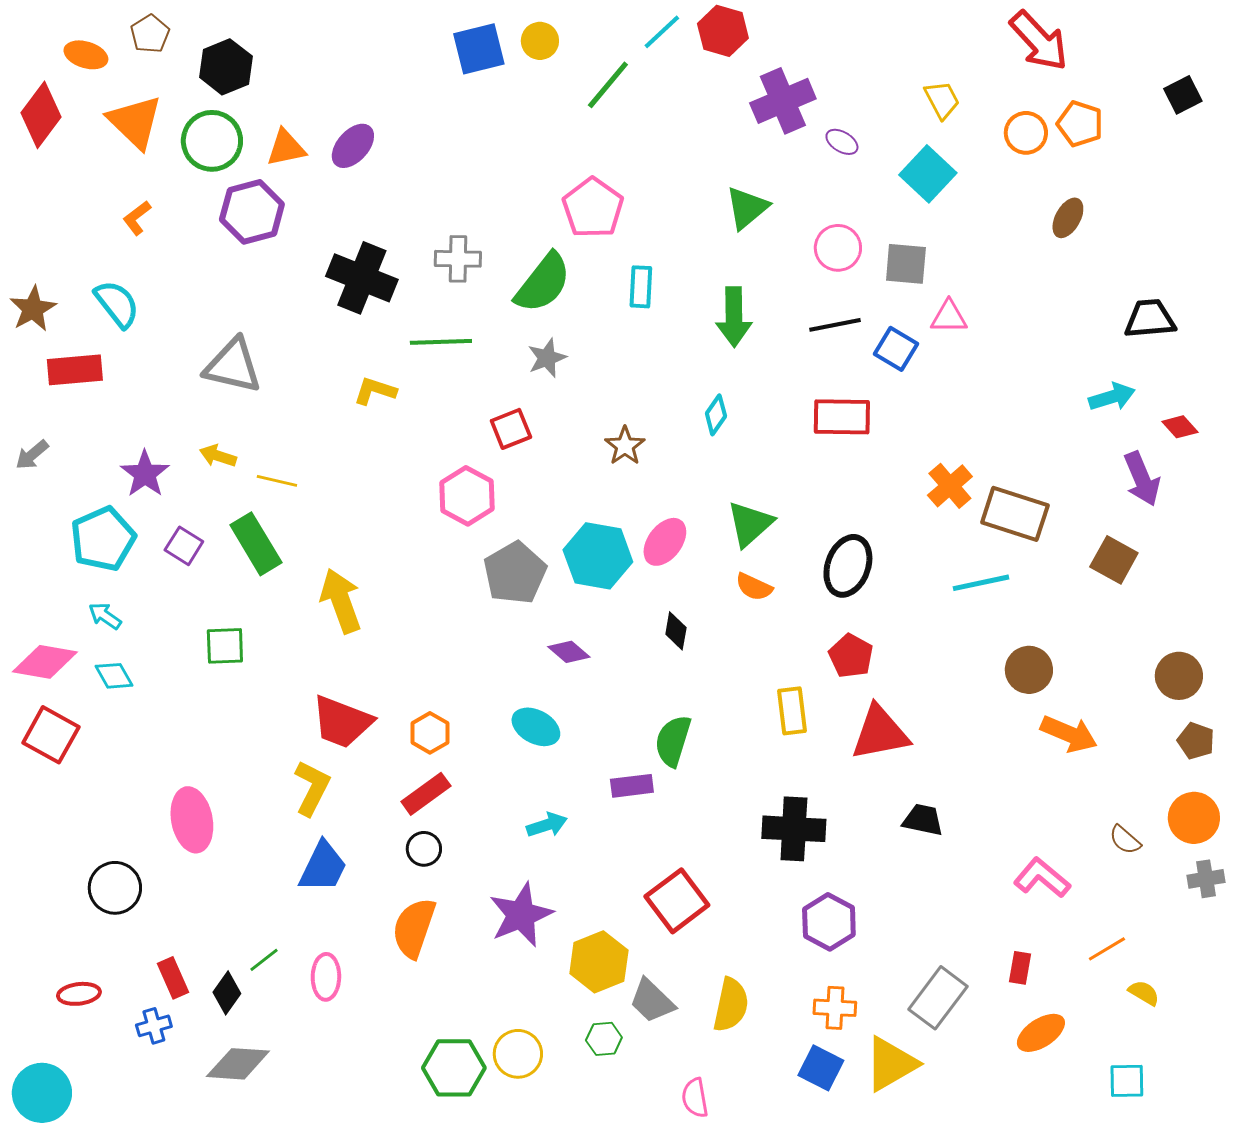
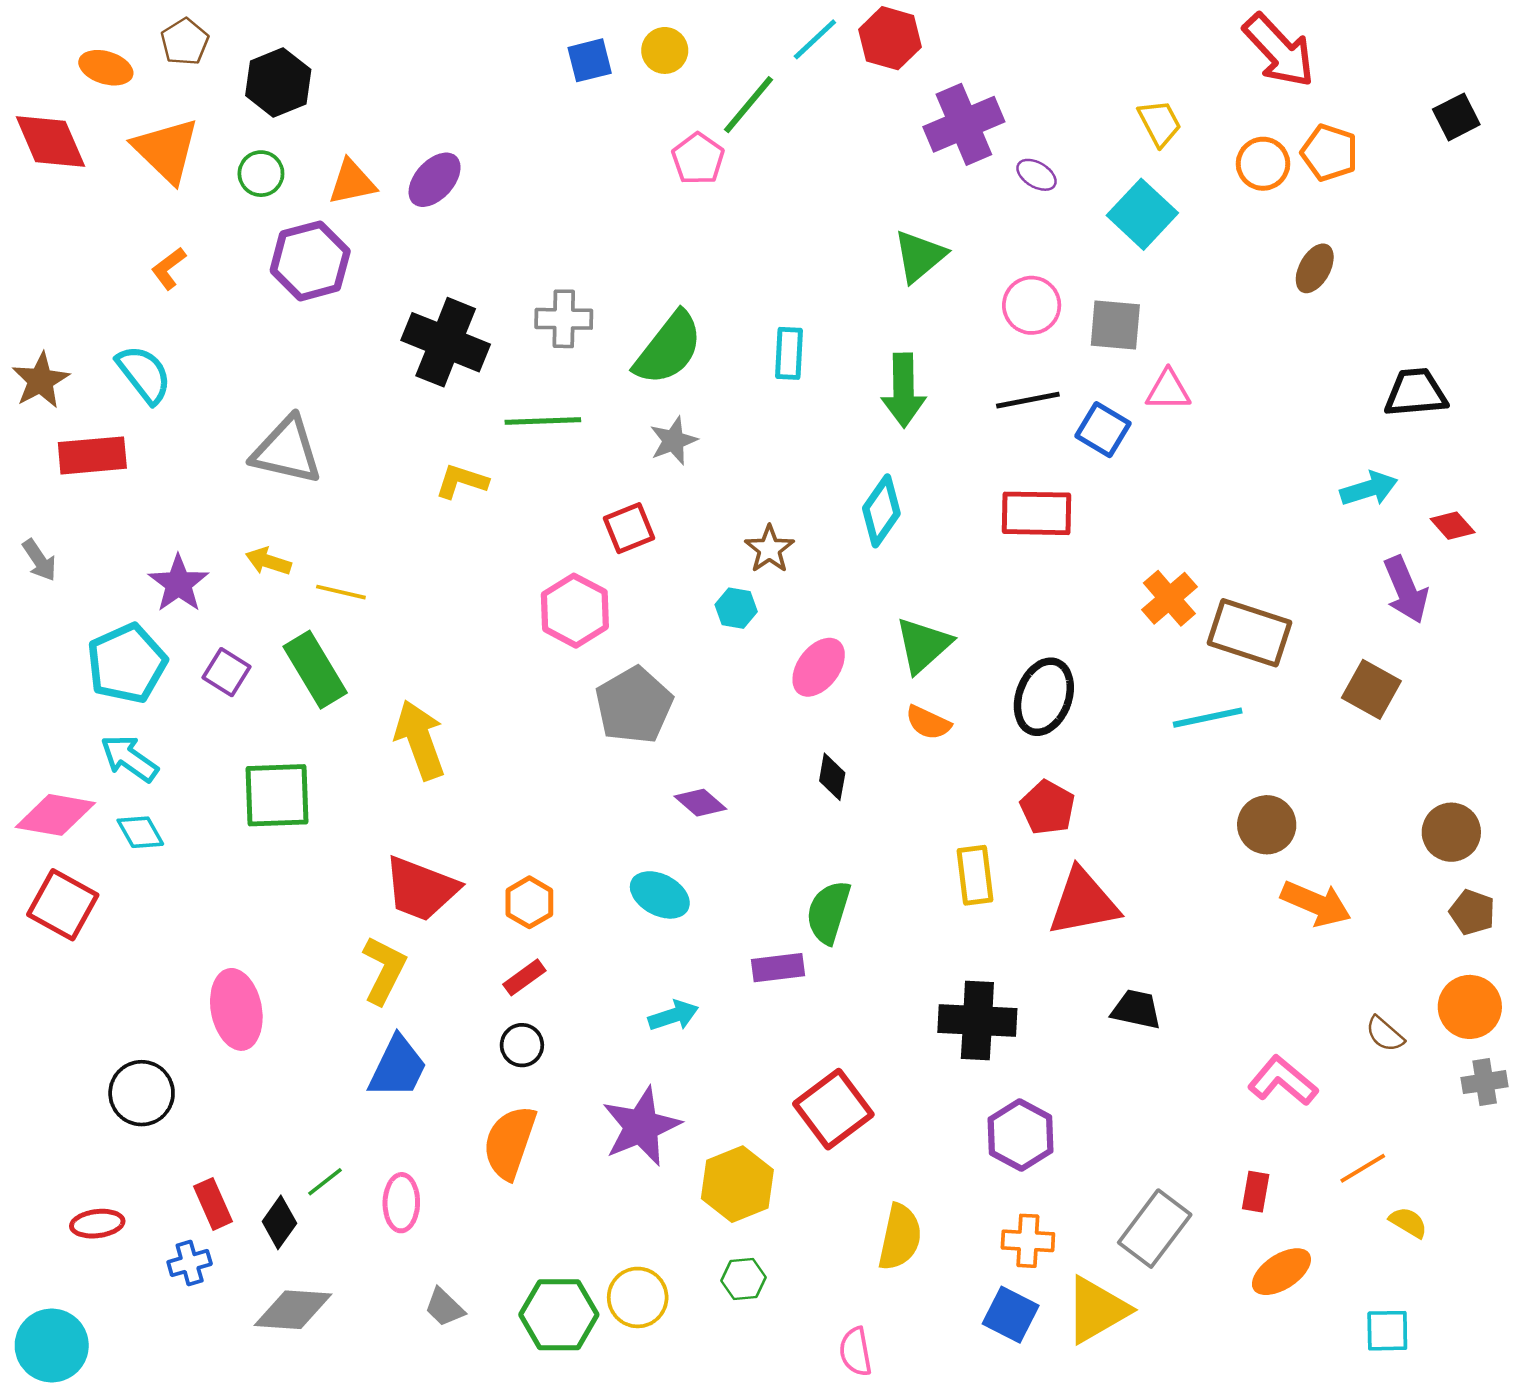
blue square: (479, 49) -> (590, 60), size x0.7
red diamond: (41, 115) -> (50, 142), turned -60
green circle: (212, 141) -> (261, 174), size x0.6
pink pentagon: (593, 208) -> (698, 159), moved, size x0.7
cyan diamond: (716, 415) -> (881, 511), size x1.4
gray arrow: (32, 455) -> (39, 560), turned -84
cyan hexagon: (598, 556) -> (736, 608), moved, size x0.5
cyan arrow: (105, 616) -> (129, 758), size x1.4
green square: (225, 646) -> (277, 795), size x1.4
red rectangle: (426, 794) -> (524, 977), size x0.7
gray trapezoid: (652, 1001) -> (444, 1307), moved, size x0.7

